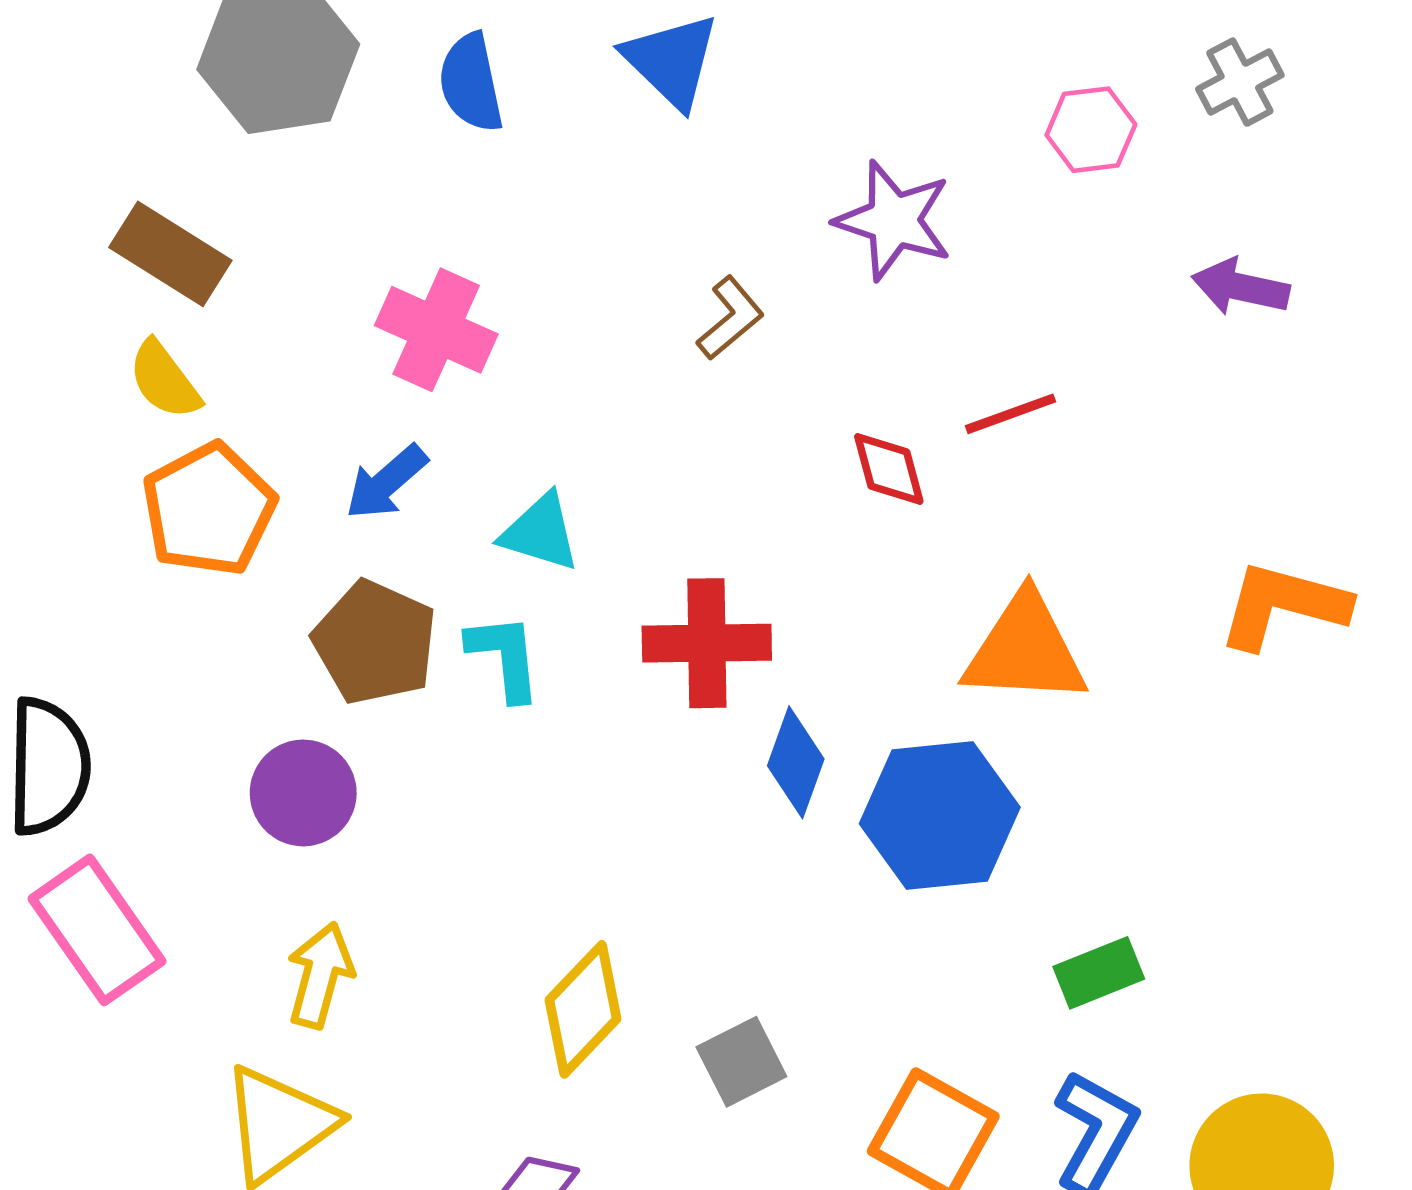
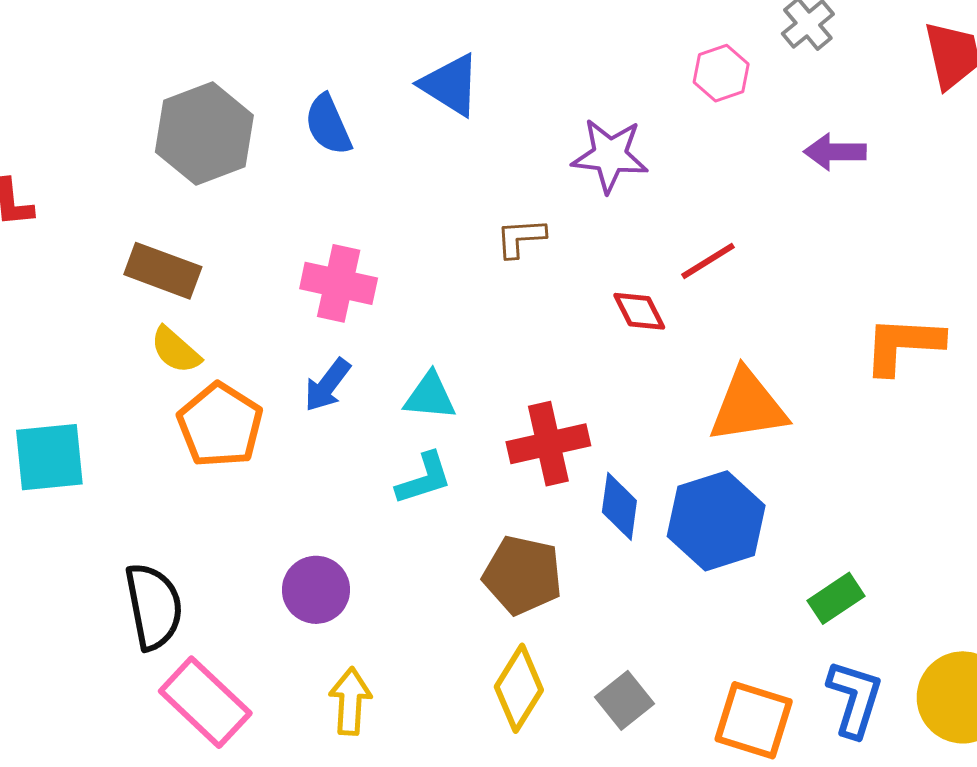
brown L-shape: (730, 318) -> (521, 238), turned -132
brown pentagon: (375, 642) -> (523, 575), moved
cyan L-shape: (504, 657) -> (424, 479), turned 90

